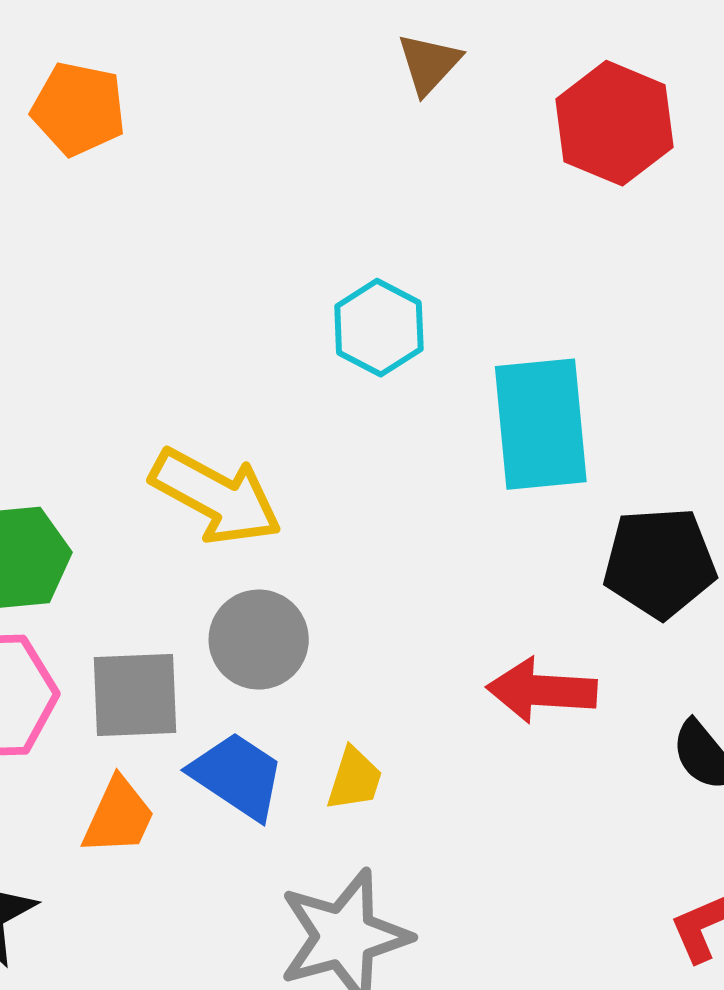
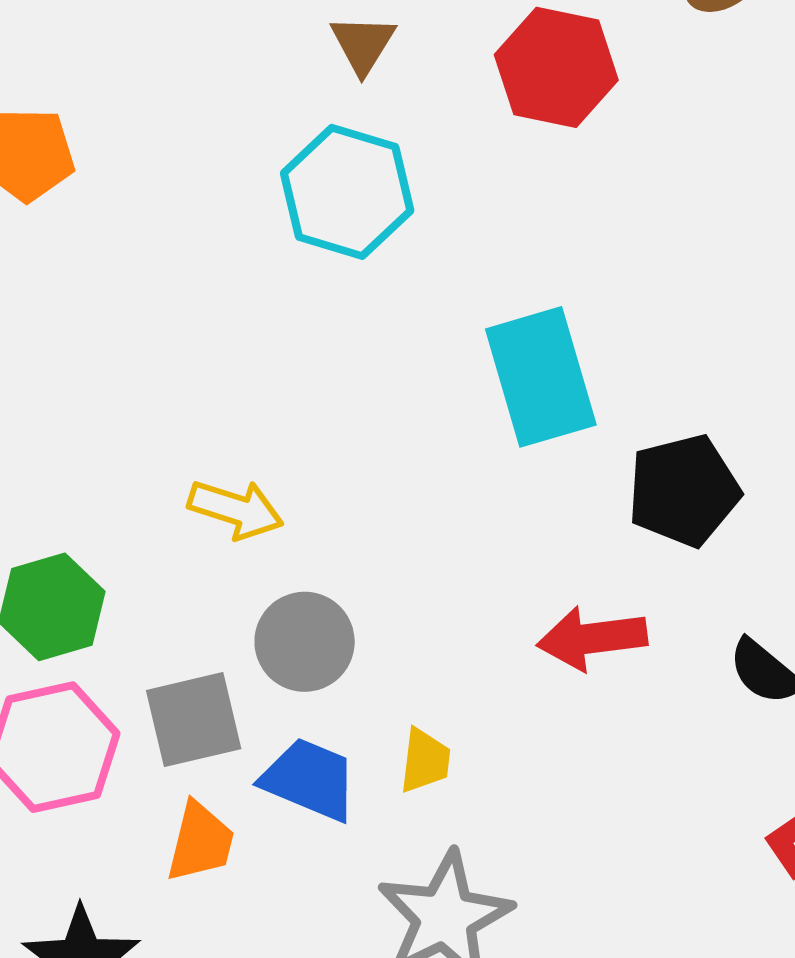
cyan hexagon: (379, 328) -> (347, 192), moved, size x1.4
yellow arrow: (216, 496) -> (236, 509), size x0.7

